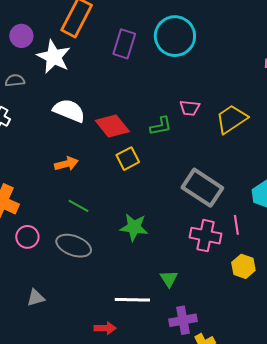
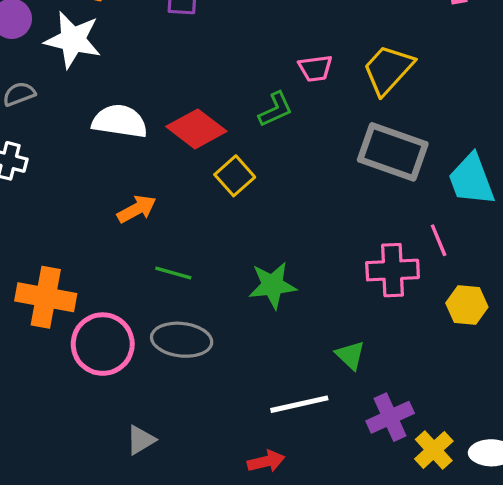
gray rectangle: (202, 188) -> (393, 152), moved
pink circle: (27, 237) -> (103, 344), size x1.6

